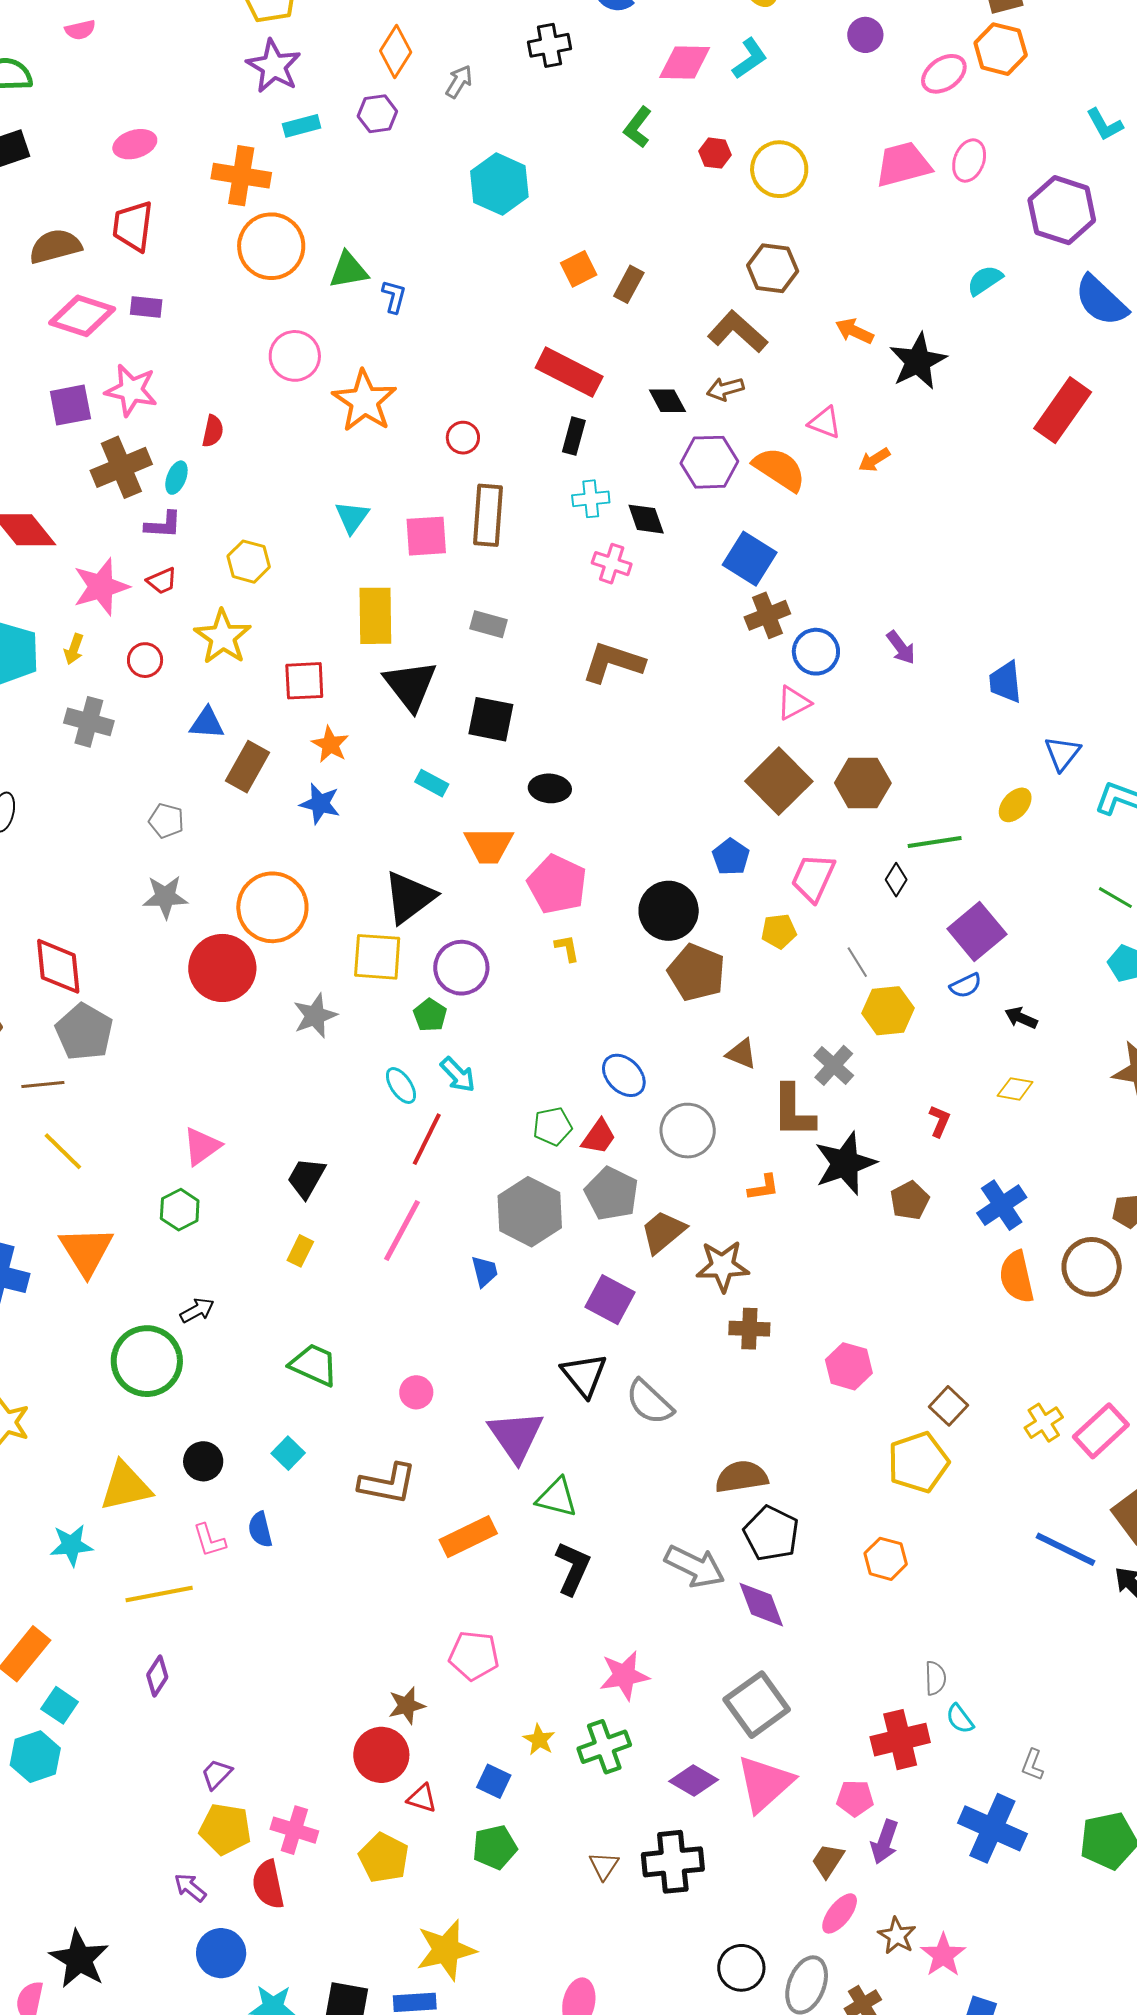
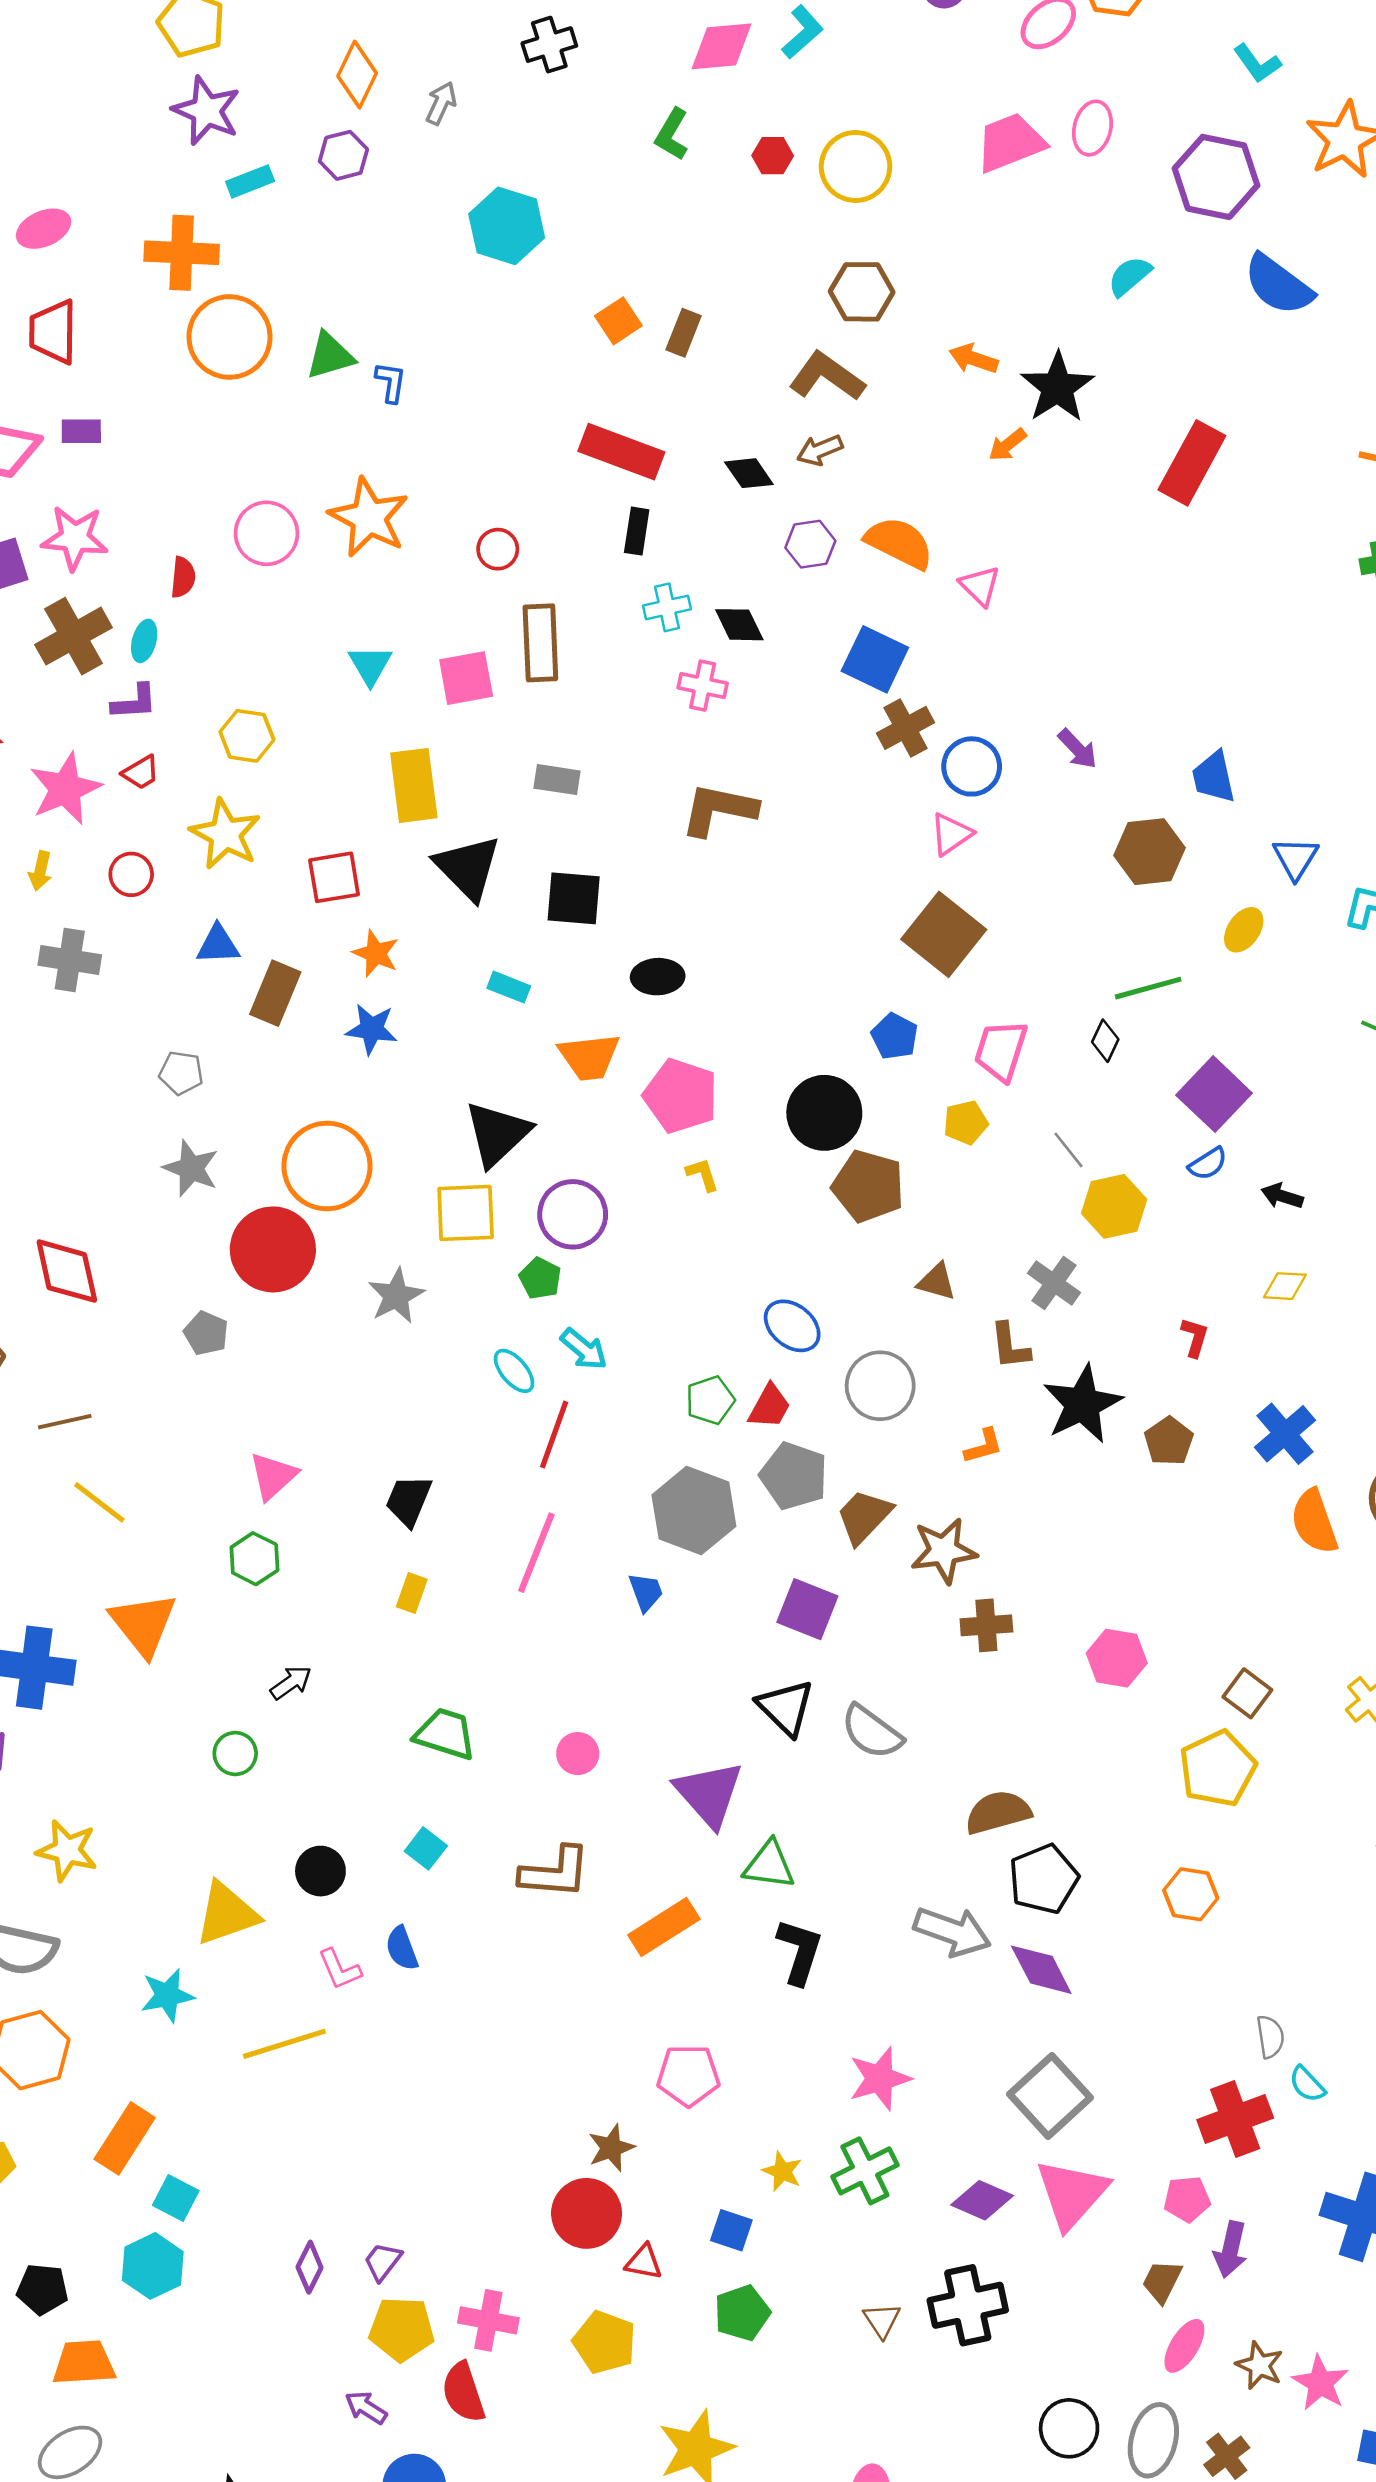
pink circle: (295, 356) -> (266, 533), moved
red rectangle: (1063, 410) -> (1192, 463), moved
pink triangle: (825, 423) -> (980, 586), moved, turned 30
orange arrow: (874, 460) -> (1008, 445), moved
purple hexagon: (709, 462) -> (810, 544), size x0.7
brown hexagon: (863, 783) -> (1150, 852), moved
gray star: (165, 897) -> (191, 1168), turned 30
gray pentagon: (84, 1032) -> (206, 1333), moved, size x0.6
brown L-shape: (793, 1111) -> (1010, 1346), size x0.7
green circle: (147, 1361) -> (235, 1753), size x0.5
black pentagon: (771, 1533) -> (1044, 1879), turned 30
purple diamond: (157, 1676) -> (310, 2267), moved

